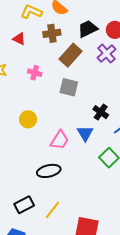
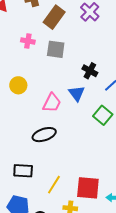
pink cross: (35, 73) -> (28, 41), moved
black rectangle: (24, 205) -> (23, 171), turned 36
yellow line: (53, 210) -> (54, 185), moved

